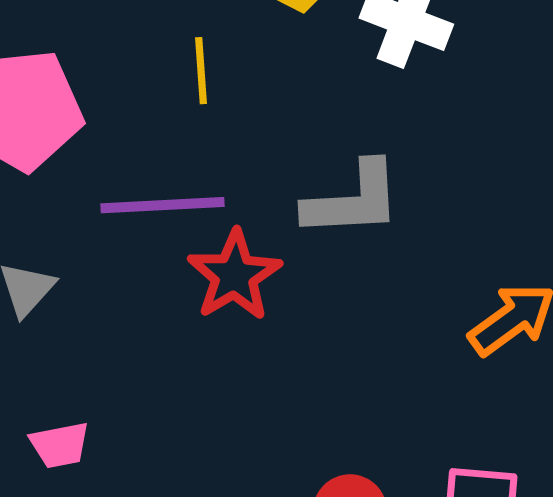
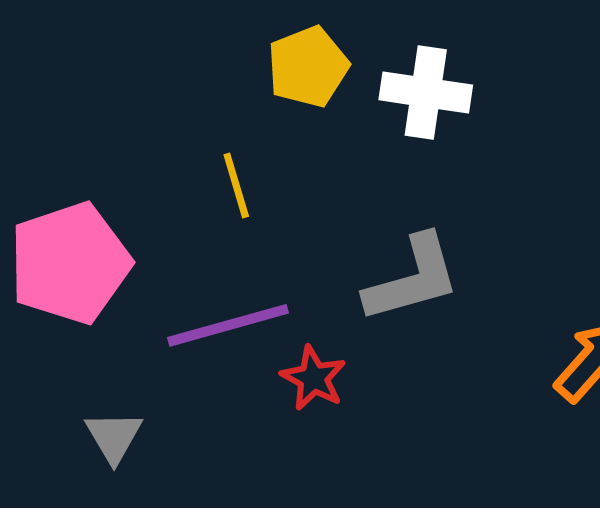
red star: (234, 275) -> (313, 378), size x0.7

